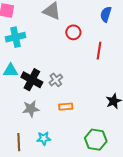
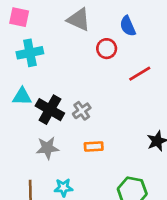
blue semicircle: (106, 14) -> (128, 26), moved, turned -42
red line: (99, 51) -> (140, 74), turned 48

